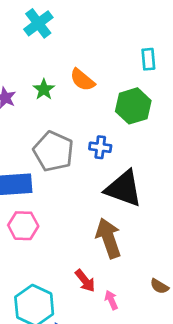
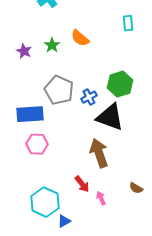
green hexagon: (133, 106) -> (120, 84), moved
blue cross: (100, 147) -> (89, 97), moved, turned -35

